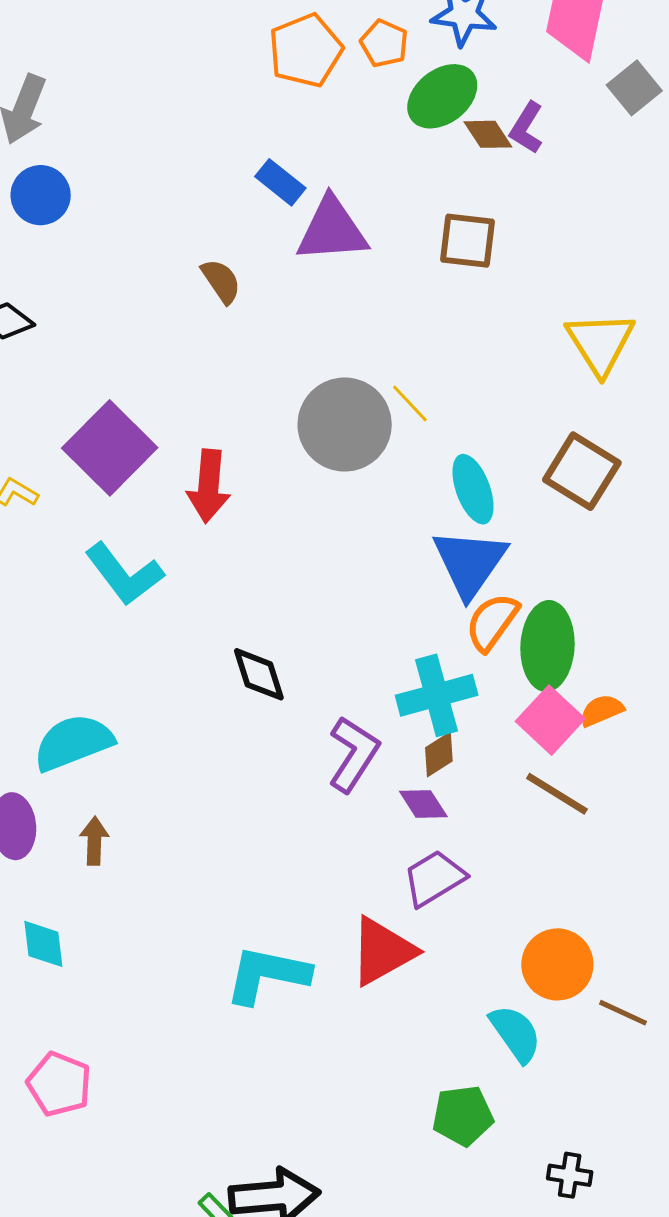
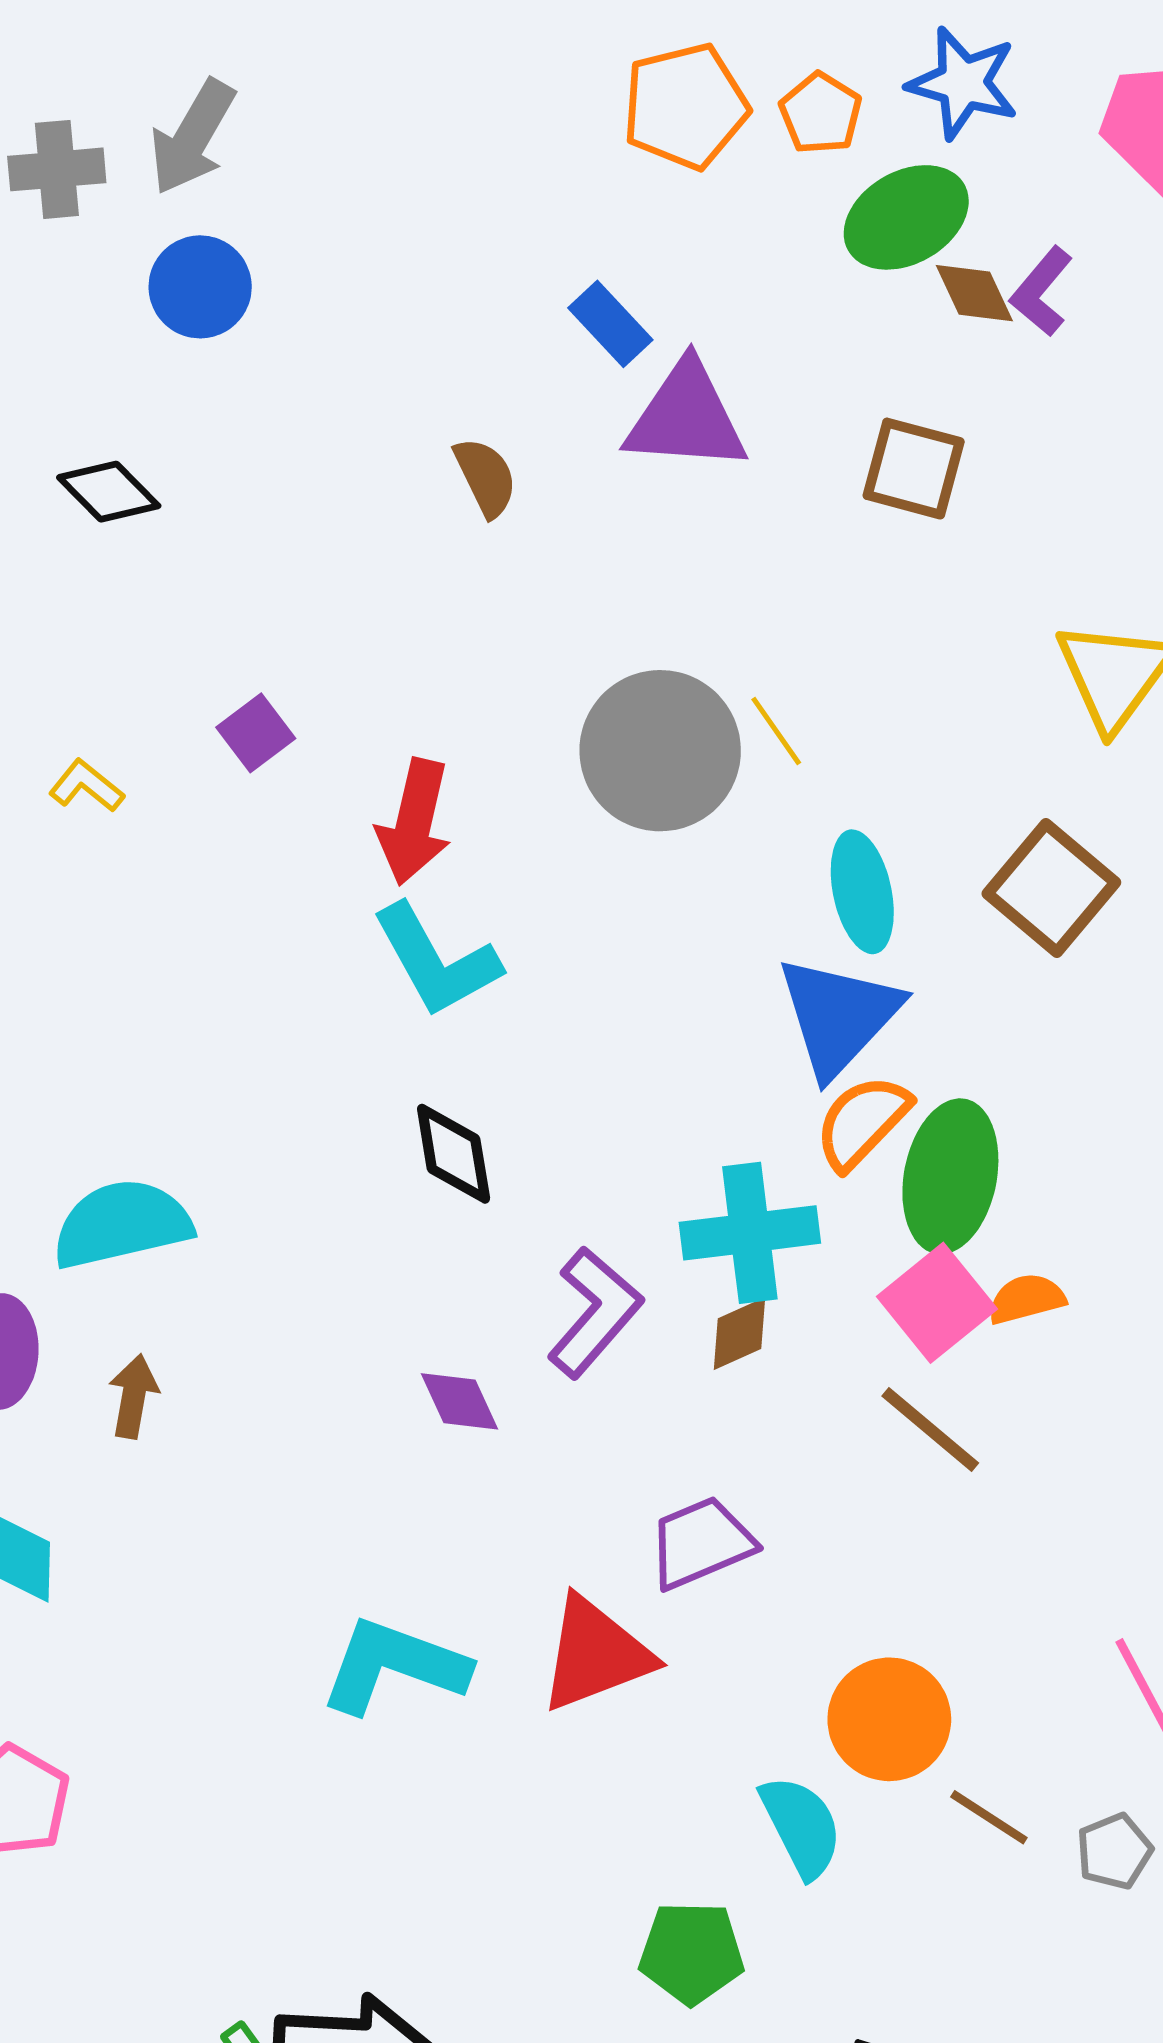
purple square: (110, 448) -> (256, 733), size x0.5
cyan L-shape: (124, 574) -> (436, 960), moved
purple diamond: (423, 804) -> (459, 1401), moved

